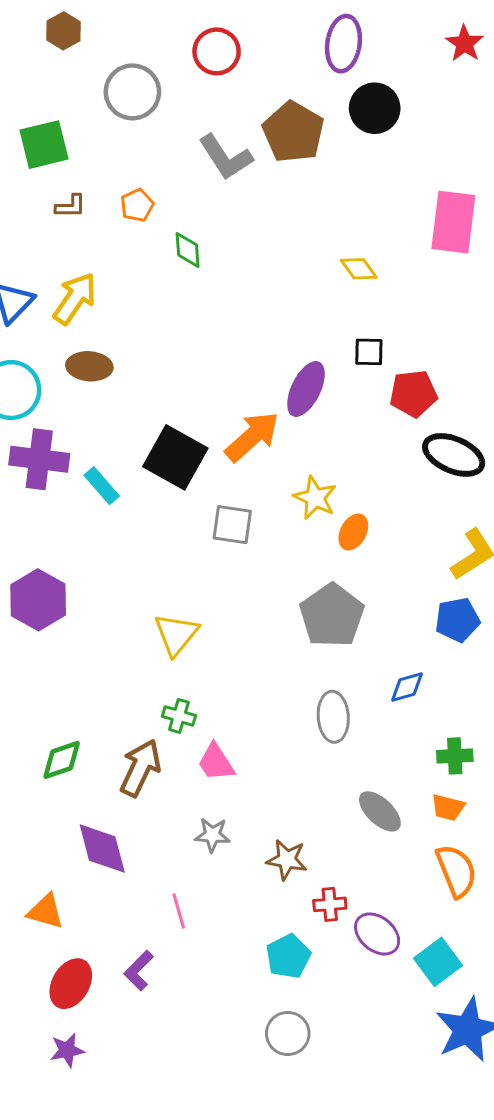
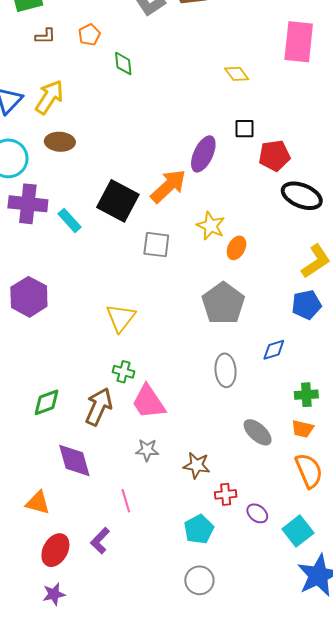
pink trapezoid: (216, 762) -> (149, 402), size x1.4
purple ellipse: (377, 934) -> (257, 513), size x0.7

